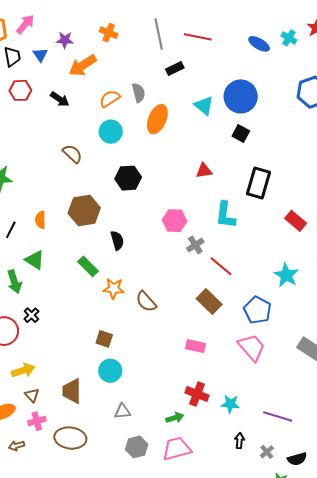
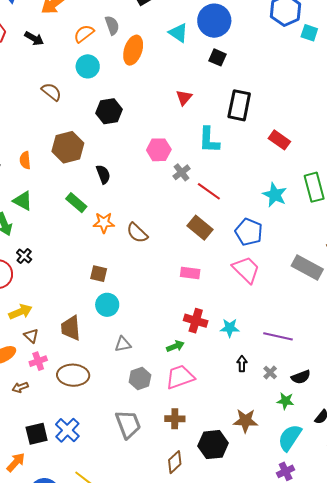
red triangle: (204, 171) -> (184, 98), turned -36

